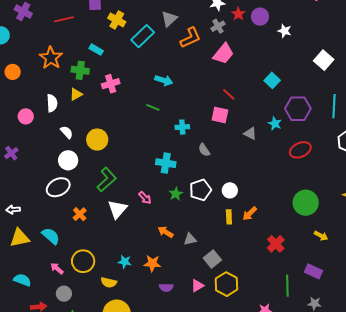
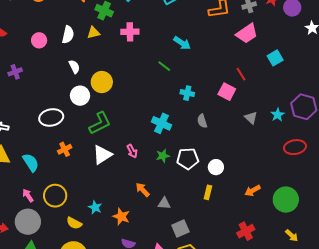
cyan square: (272, 80) -> (275, 58), moved
white circle: (68, 160) -> (80, 96), moved
orange arrow: (250, 214) -> (253, 191), moved
gray circle: (64, 294) -> (28, 222), size x1.6

